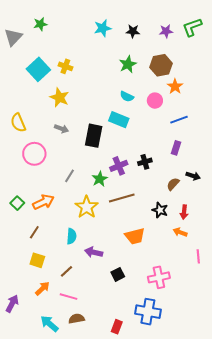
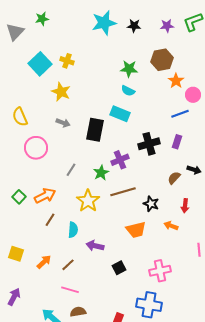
cyan star: (103, 28) -> (104, 23), size x1.4
green star: (128, 64) -> (129, 69), moved, turned 30
pink circle: (155, 101) -> (193, 95), moved
black cross: (145, 162) -> (149, 144), moved, size x1.5
black star: (160, 210) -> (151, 204), moved
brown line: (34, 232) -> (50, 220), moved
orange arrow: (180, 232) -> (171, 226), moved
yellow square: (37, 260) -> (16, 254), moved
orange arrow: (42, 288) -> (44, 262), moved

